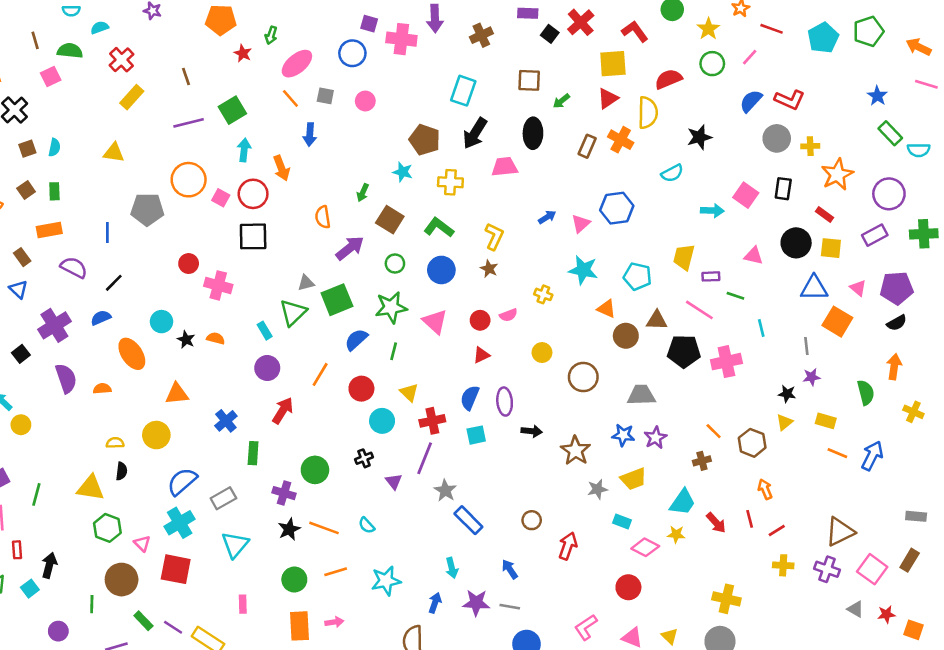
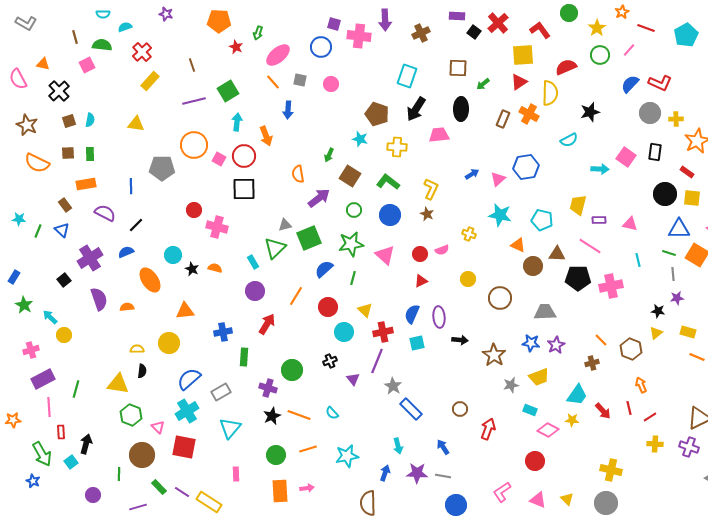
brown square: (26, 190) -> (68, 153), turned 32
pink triangle: (754, 256) -> (630, 224), moved
green line: (735, 296) -> (669, 253), moved
blue cross: (226, 421) -> (223, 332), turned 30

